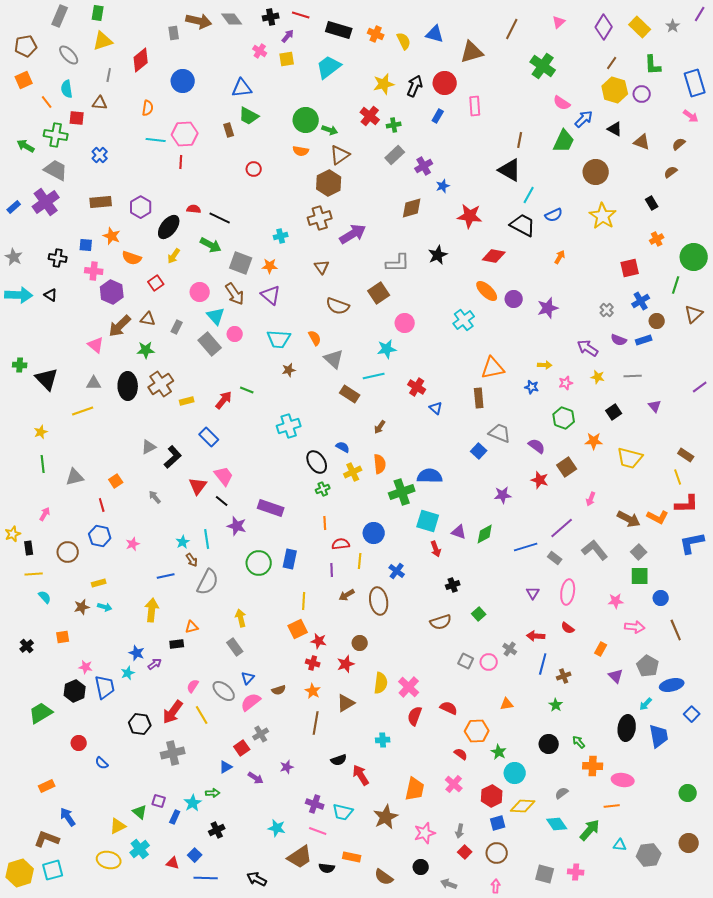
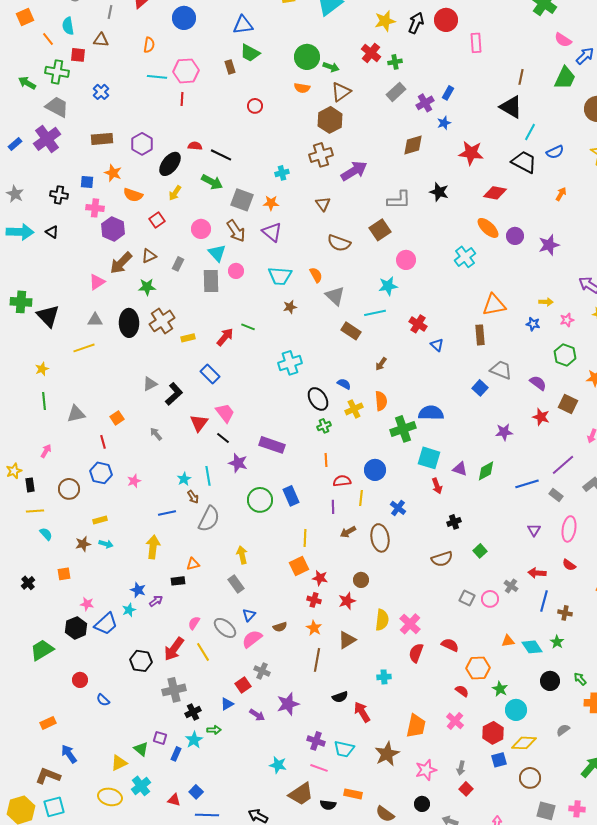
blue rectangle: (438, 116) -> (448, 93), moved
black star: (438, 255) -> (439, 192), turned -30
brown triangle: (148, 319) -> (149, 256), turned -35
gray rectangle: (210, 344) -> (211, 281), turned 40
pink triangle: (96, 345) -> (97, 282), turned 48
green cross: (20, 365) -> (21, 302), size x1.5
brown square: (567, 467) -> (568, 404), turned -30
blue rectangle: (290, 559) -> (291, 496), turned -36
brown cross: (564, 676) -> (565, 613), turned 32
blue trapezoid: (105, 687) -> (106, 624), turned 60
gray cross: (261, 734) -> (262, 671), turned -35
purple star: (287, 767) -> (288, 704), size x1.6
cyan diamond: (557, 824) -> (532, 647), moved
black cross: (217, 830) -> (193, 712), moved
brown circle: (497, 853) -> (530, 778), moved

